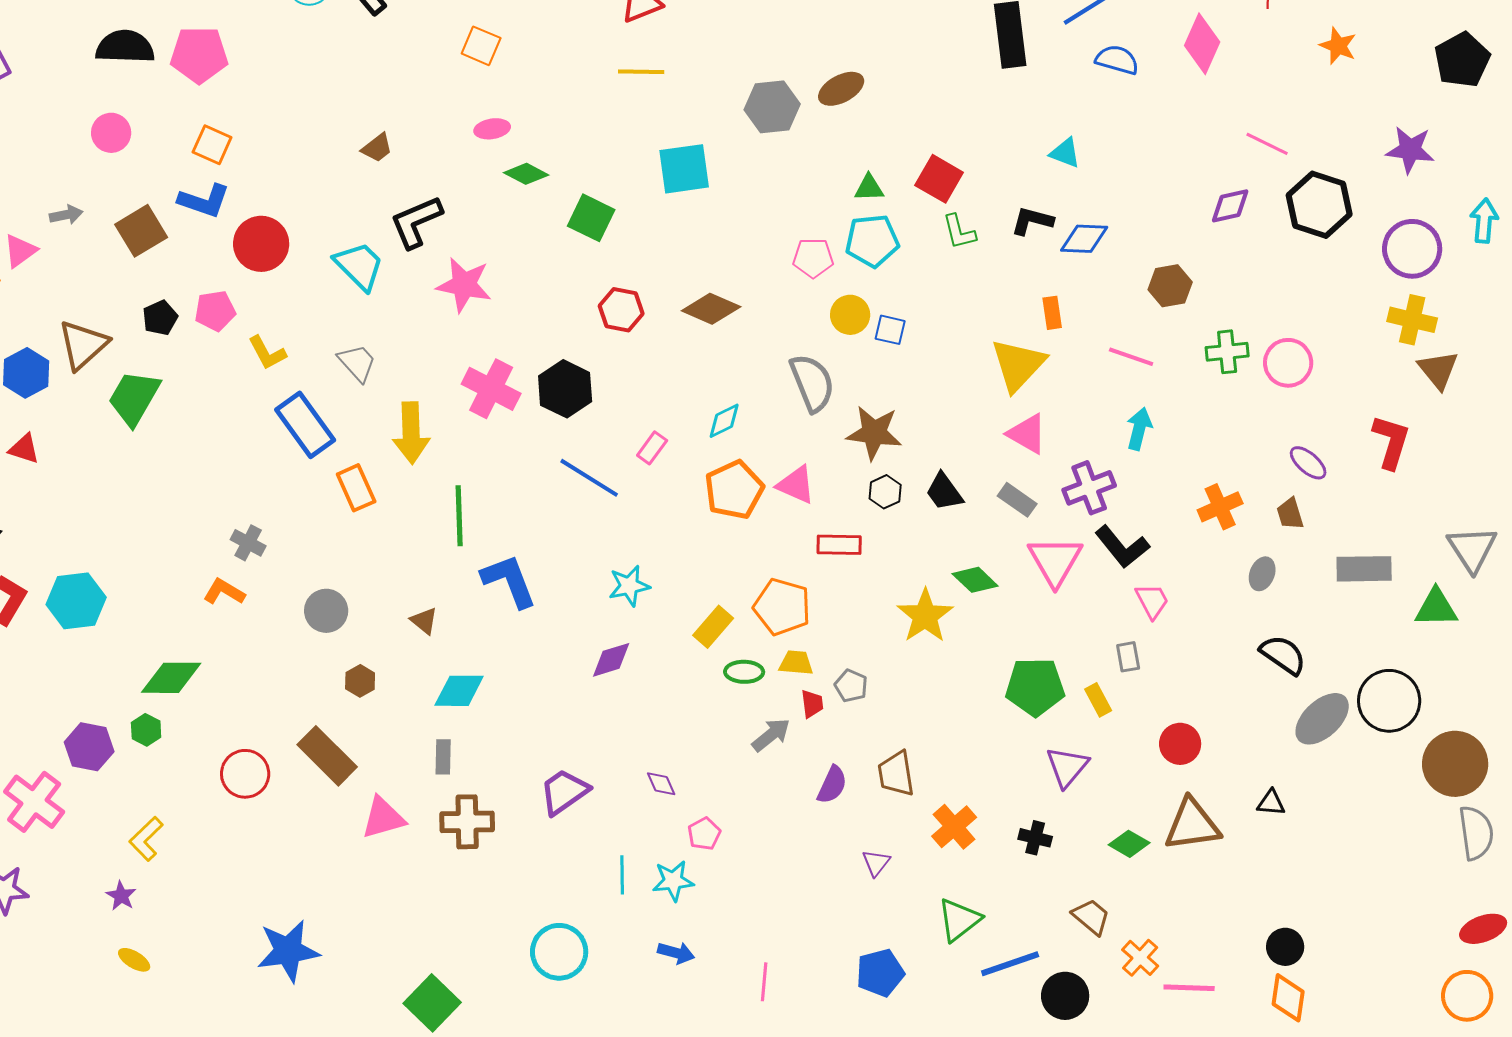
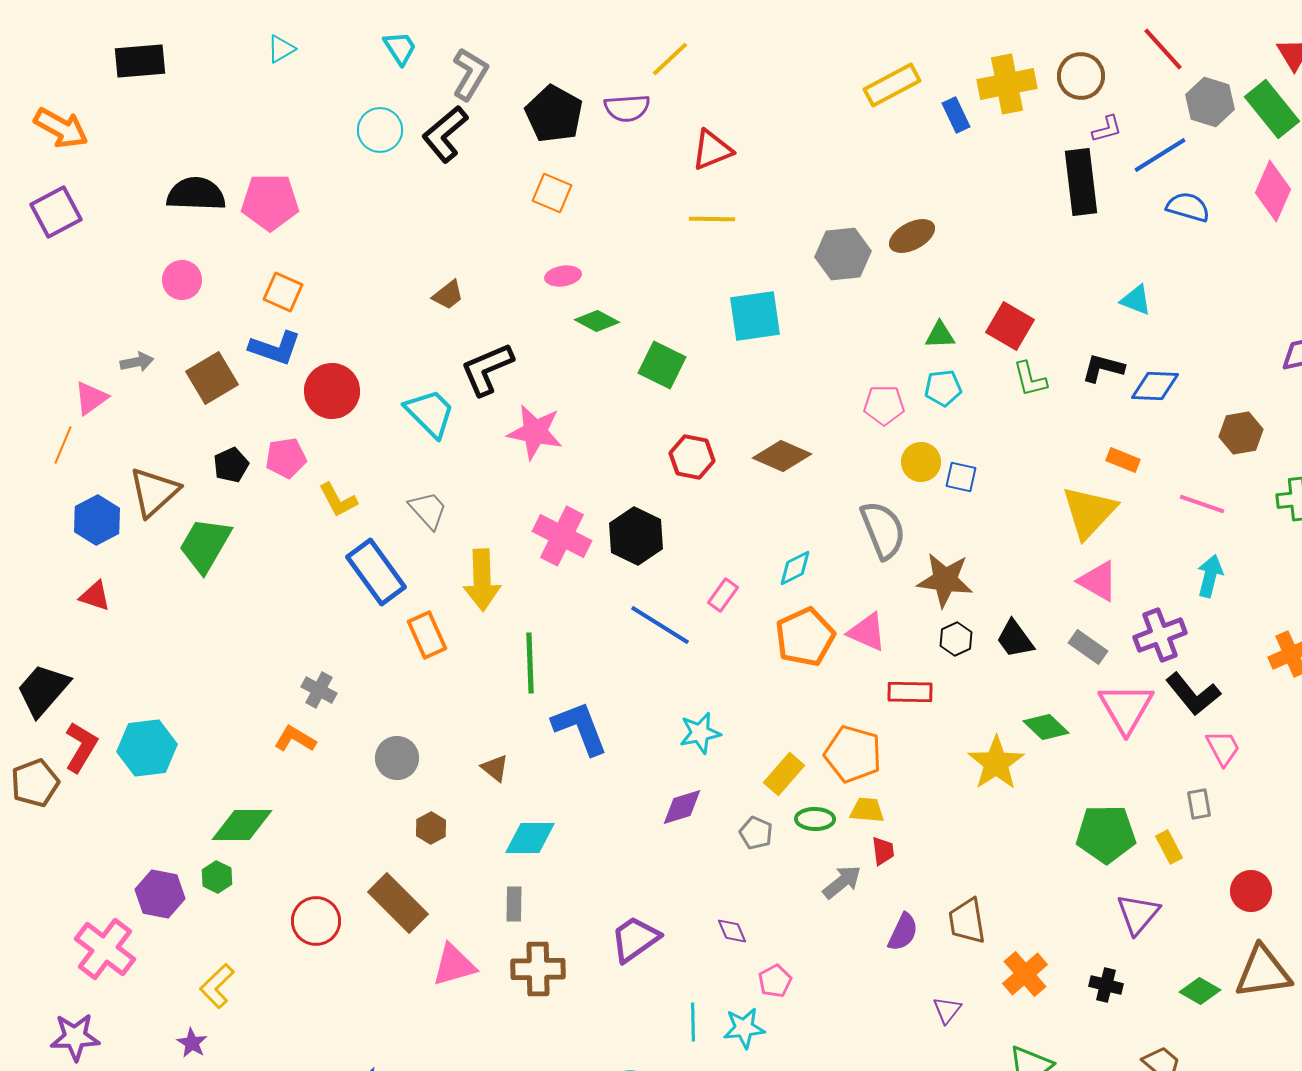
cyan pentagon: (872, 241) -> (943, 388), size x0.7
orange rectangle: (1052, 313) -> (1123, 460), turned -60
gray pentagon: (851, 686) -> (756, 833), moved

